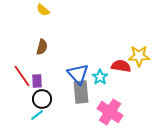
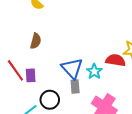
gray rectangle: (81, 92) -> (75, 87), size x0.6
black circle: (42, 99) -> (50, 100), moved

